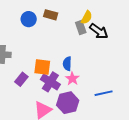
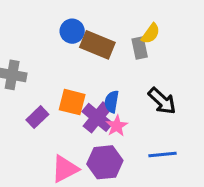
brown rectangle: (51, 15) -> (97, 45), moved, size x1.5
blue circle: (29, 19) -> (72, 31), moved
black arrow: (99, 31) -> (162, 101), moved
purple cross: (50, 82) -> (97, 117), moved

